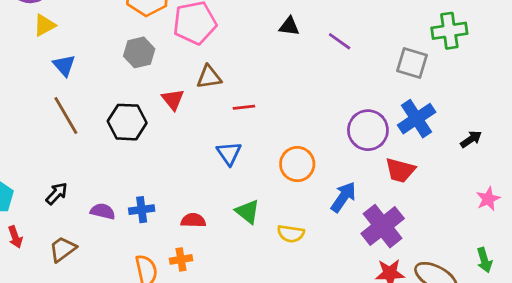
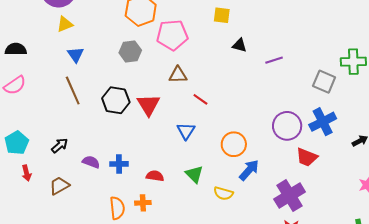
purple line: (340, 41) -> (274, 60), turned -60
red triangle: (173, 99) -> (149, 105), moved, size x1.4
red line: (244, 107) -> (200, 99), turned 35
blue arrow: (343, 197) -> (249, 170), moved

